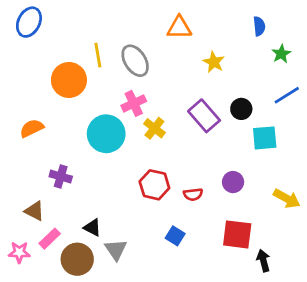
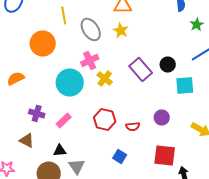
yellow line: (98, 55) -> (64, 16), moved
yellow star: (214, 62) -> (121, 30), moved
brown triangle: (34, 211) -> (27, 140), moved
black triangle: (92, 228) -> (60, 150), turned -32
pink rectangle: (50, 239) -> (64, 120), moved

